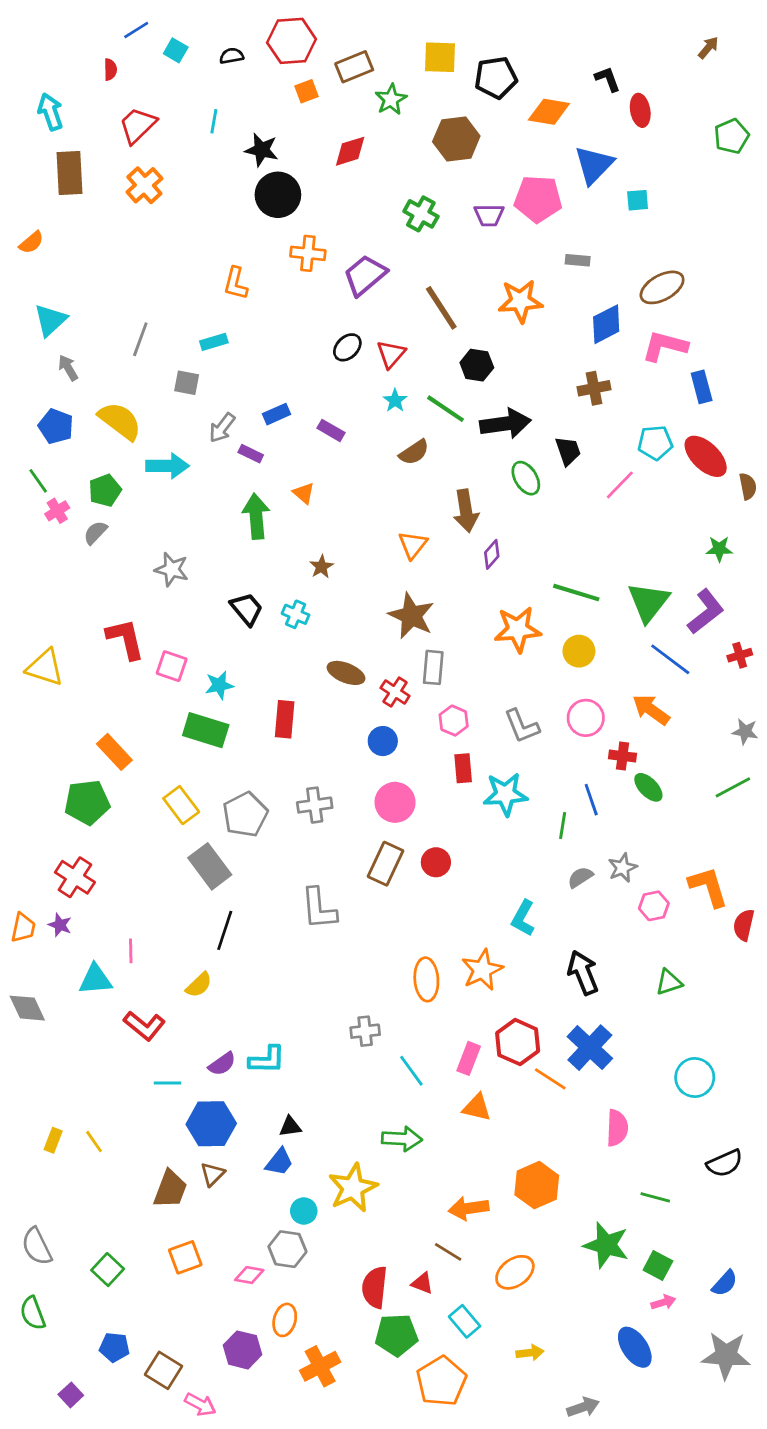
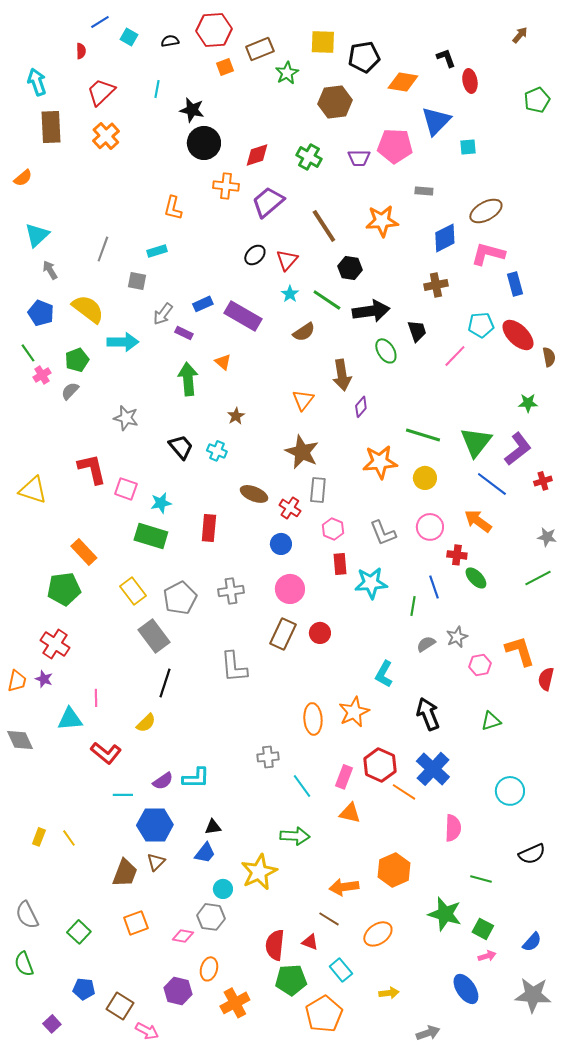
red diamond: (350, 151) -> (257, 155), moved
purple rectangle: (331, 430) -> (243, 316), size x1.8

